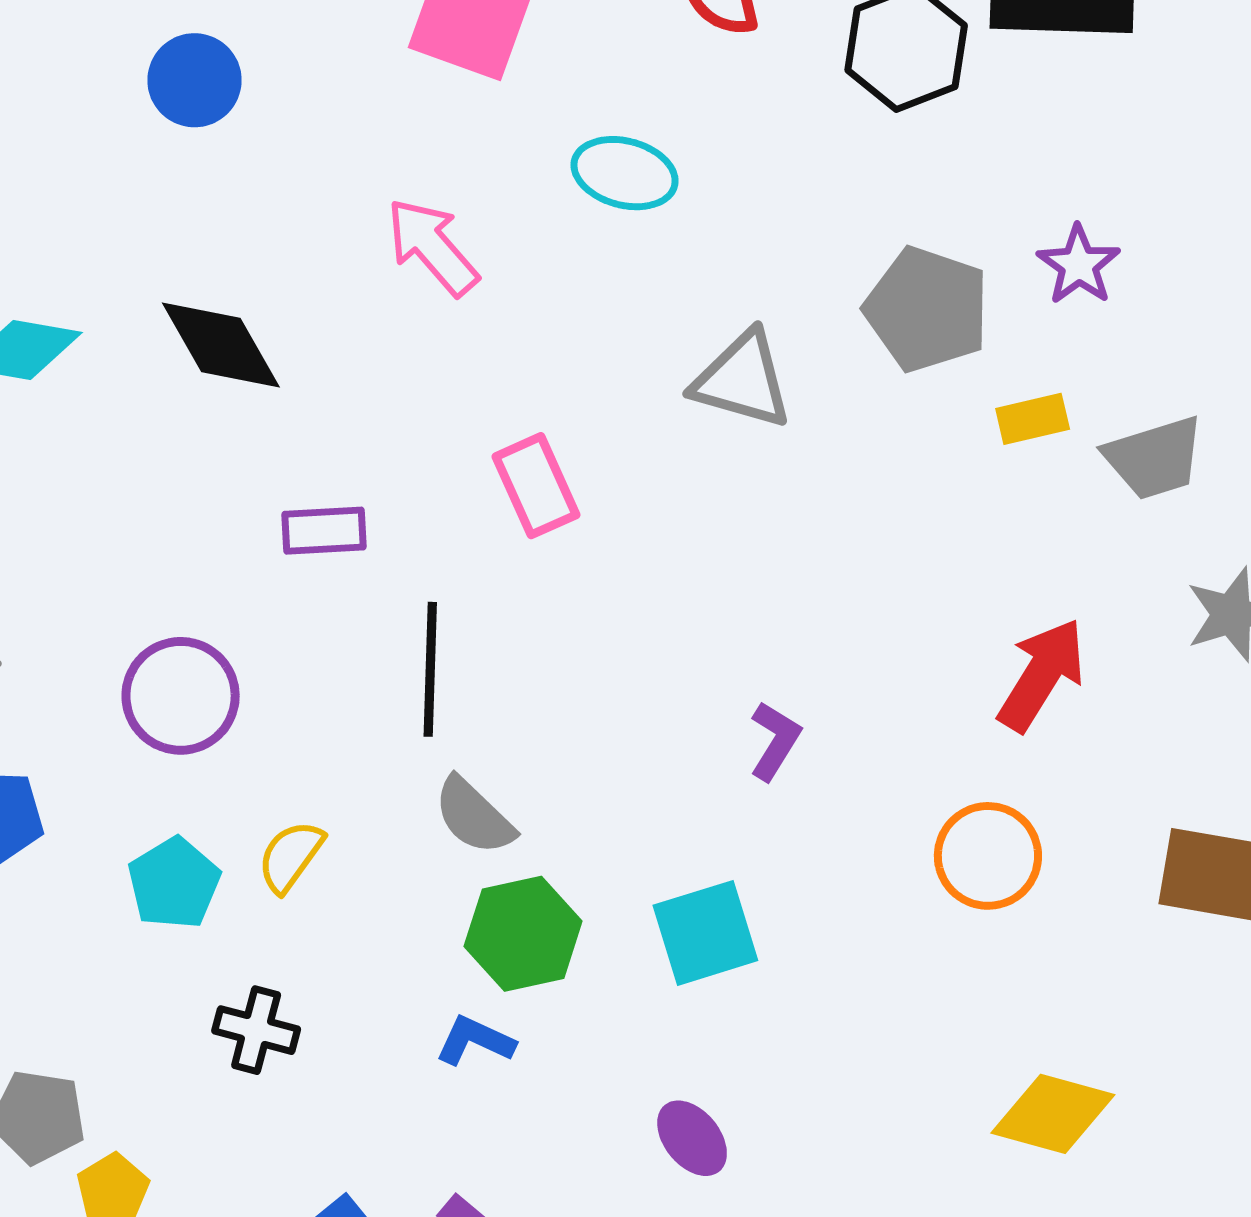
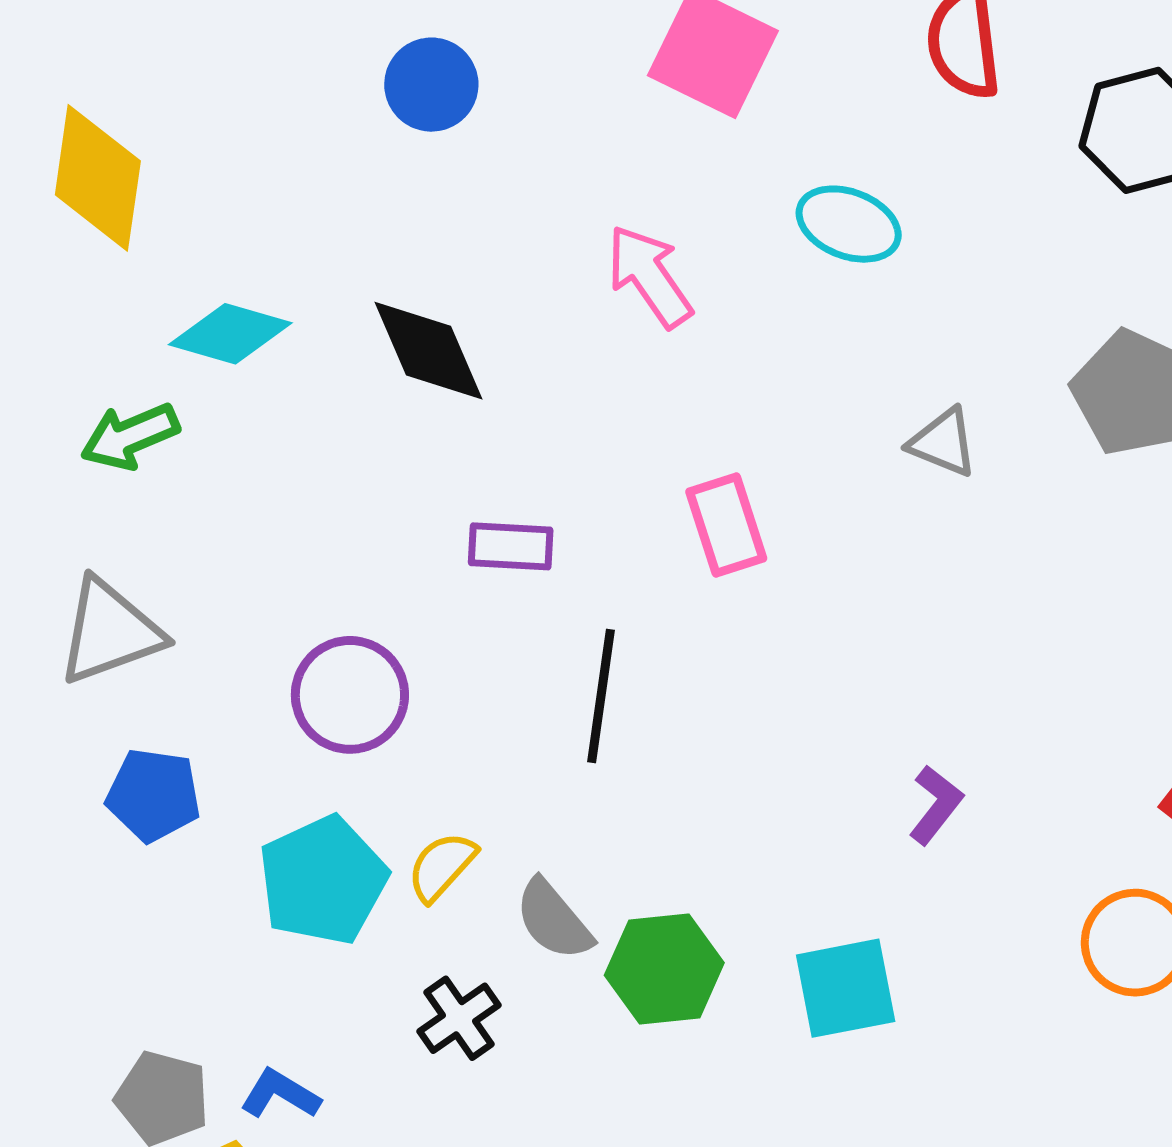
gray triangle: (742, 380) -> (943, 443), size x0.7
gray semicircle: (474, 816) -> (553, 920), moved
cyan pentagon: (174, 883) -> (323, 880), size x1.4
black cross: (256, 1030) -> (459, 1018), moved, turned 34
blue L-shape: (475, 1041) -> (280, 1094), moved

